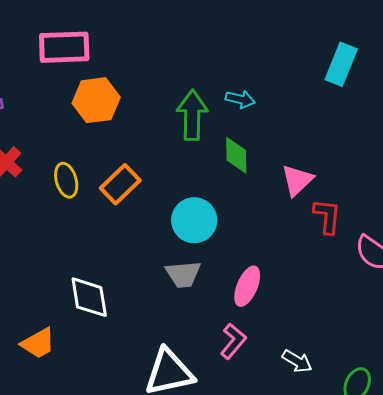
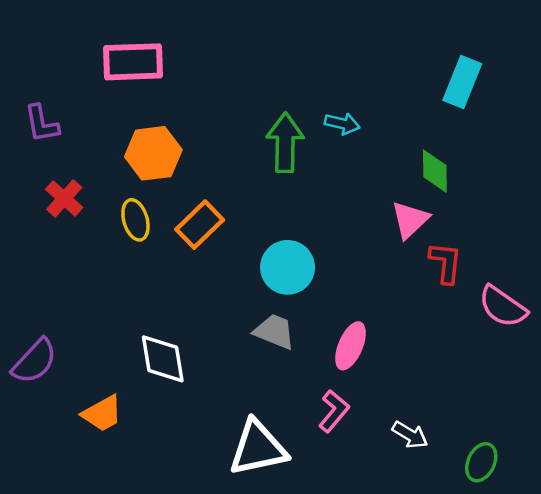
orange hexagon: (96, 100) -> (153, 153), moved
green diamond: (236, 155) -> (435, 171), moved
gray trapezoid: (183, 274) -> (274, 332), turned -153

